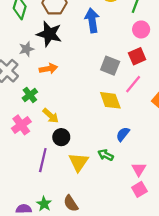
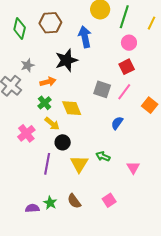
black star: (49, 34) -> (66, 60), moved, turned -30
gray square: (110, 66) -> (102, 89), moved
green cross: (30, 95) -> (45, 103), moved
yellow diamond: (110, 100) -> (72, 108), moved
blue semicircle: (123, 134) -> (117, 123), moved
pink square: (139, 189) -> (109, 200), moved

